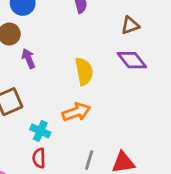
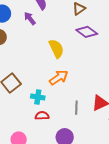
purple arrow: (28, 59) -> (30, 18), moved
red semicircle: (39, 158) -> (42, 116), turned 104

